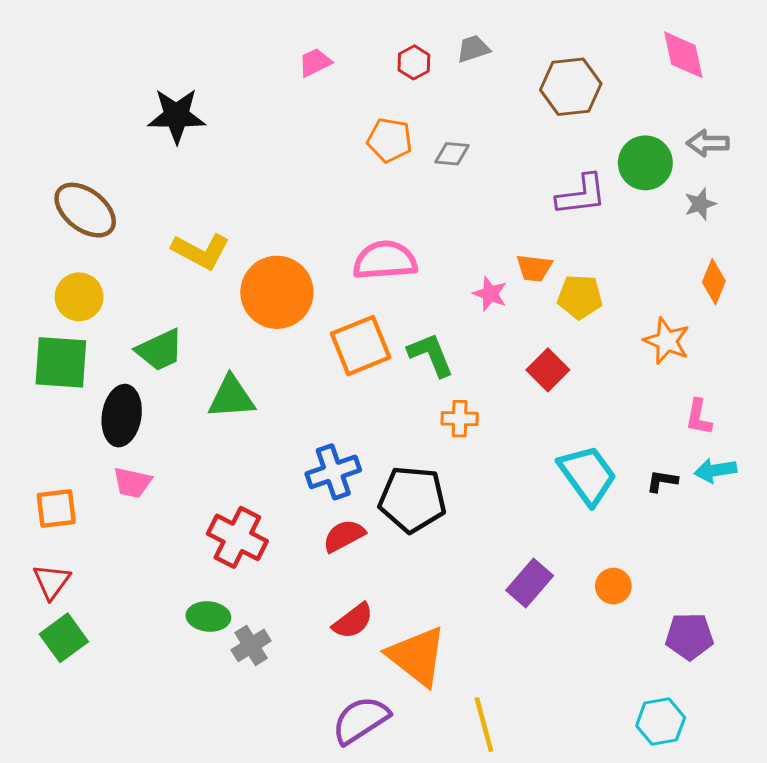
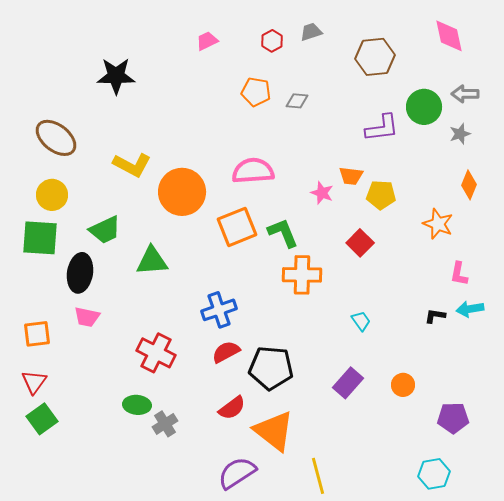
orange cross: (460, 419) -> (302, 275), size x1.6
cyan trapezoid: (587, 475) -> (361, 321), moved, size x0.5
black pentagon: (412, 499) -> (271, 368), moved

